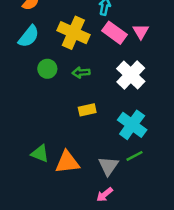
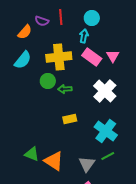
yellow cross: (73, 33) -> (59, 57), turned -30
green circle: (47, 69) -> (48, 81), moved
orange triangle: (67, 162) -> (54, 161), turned 40

